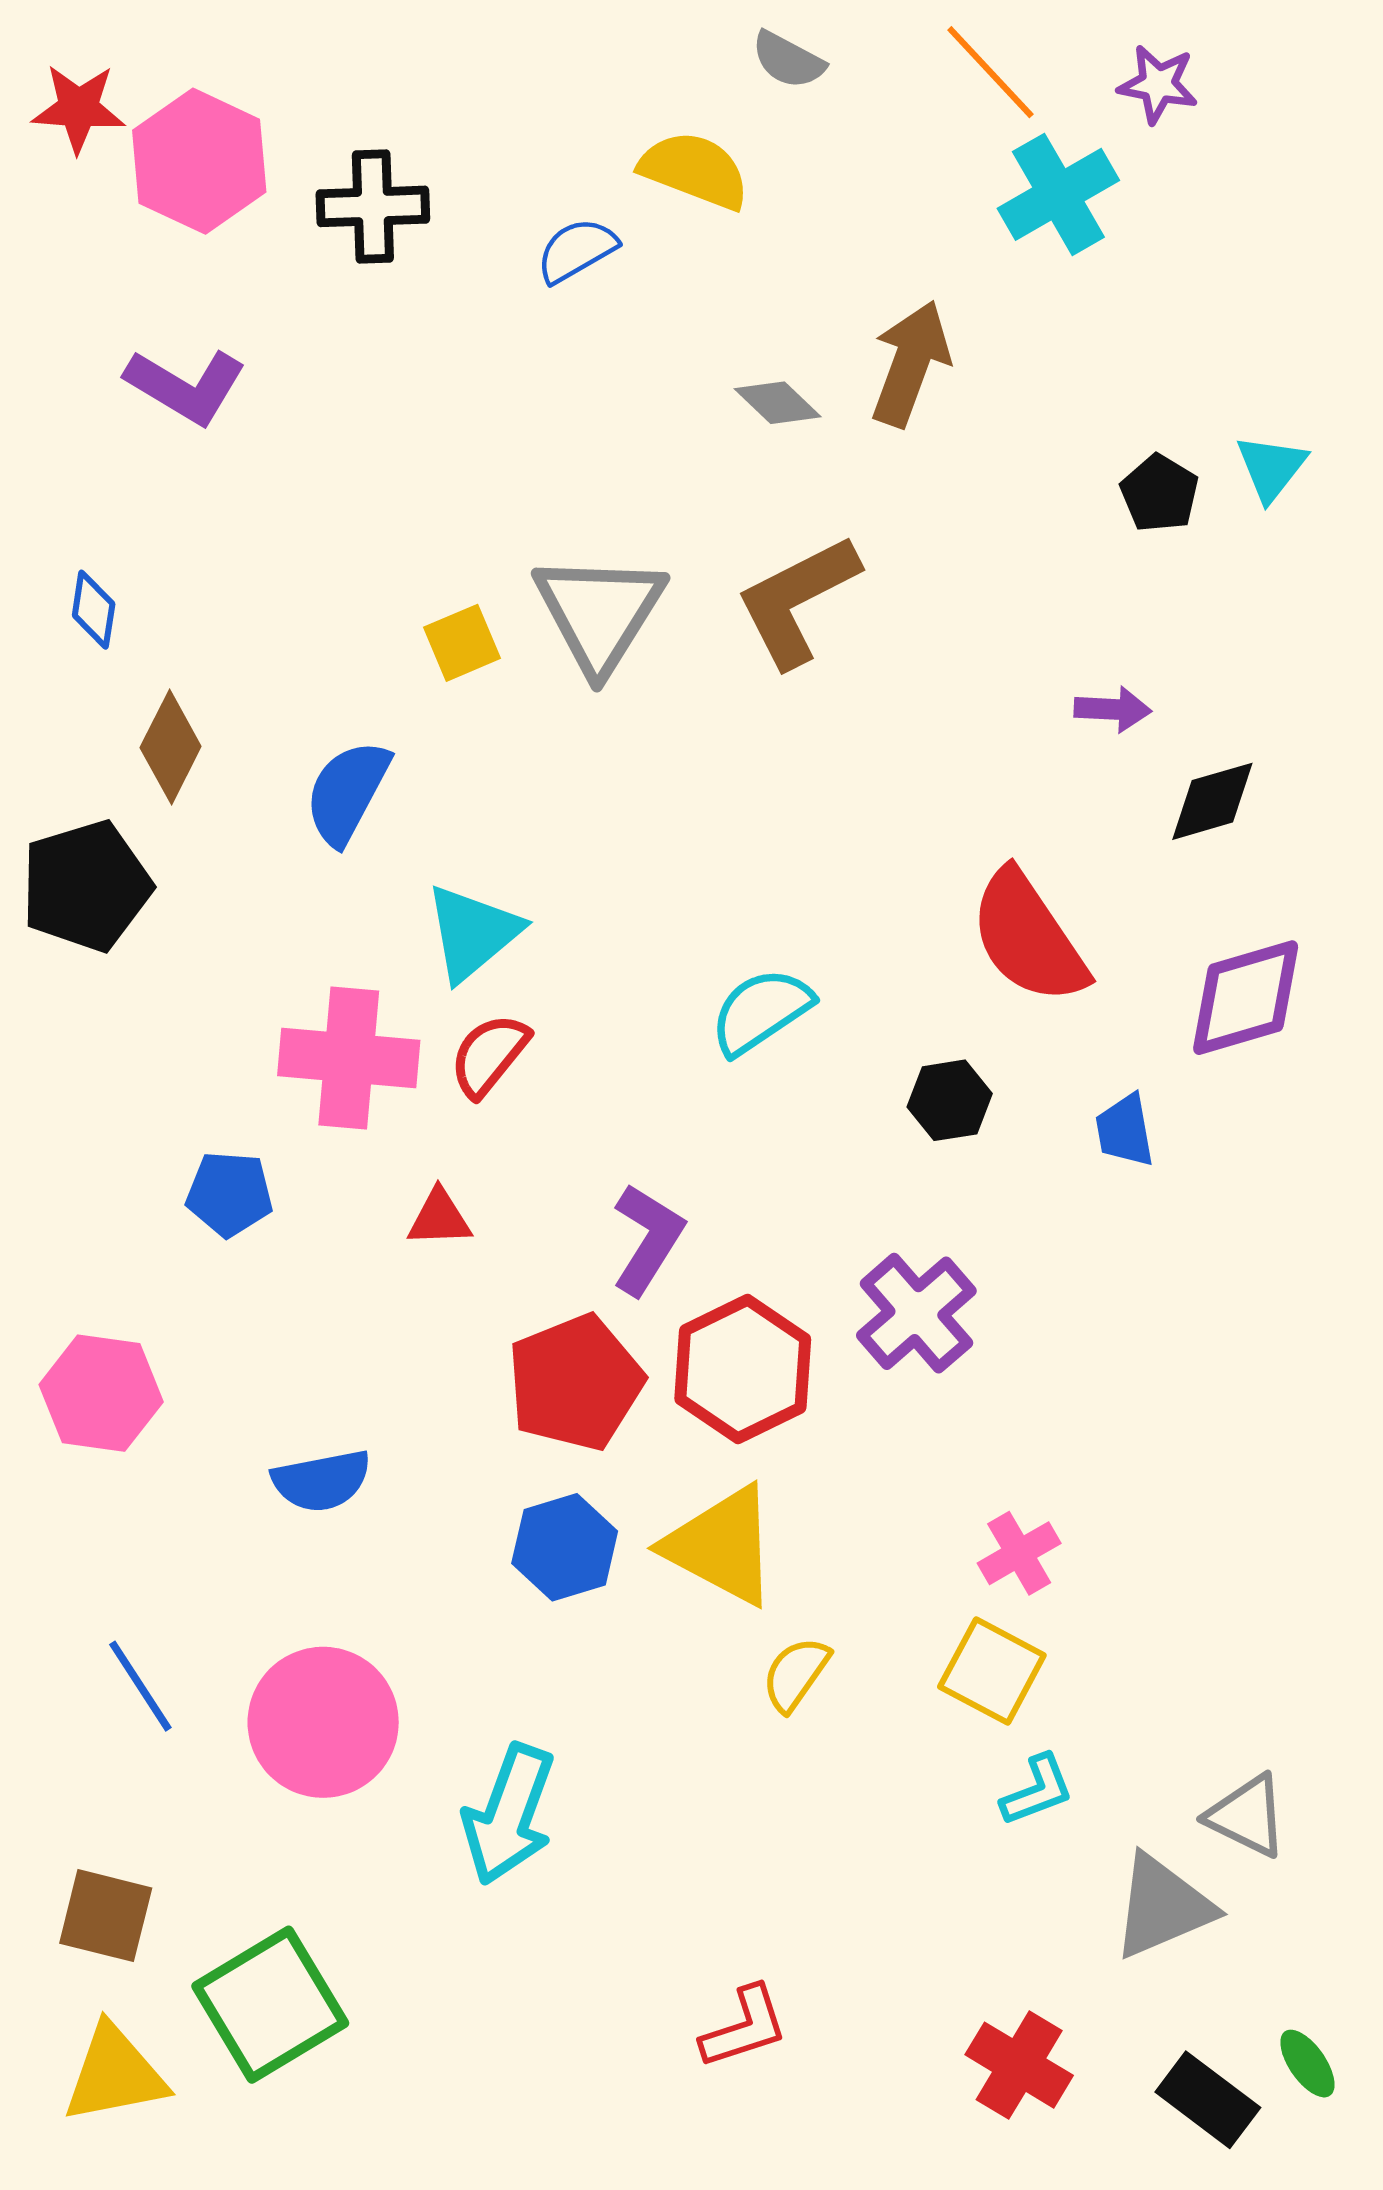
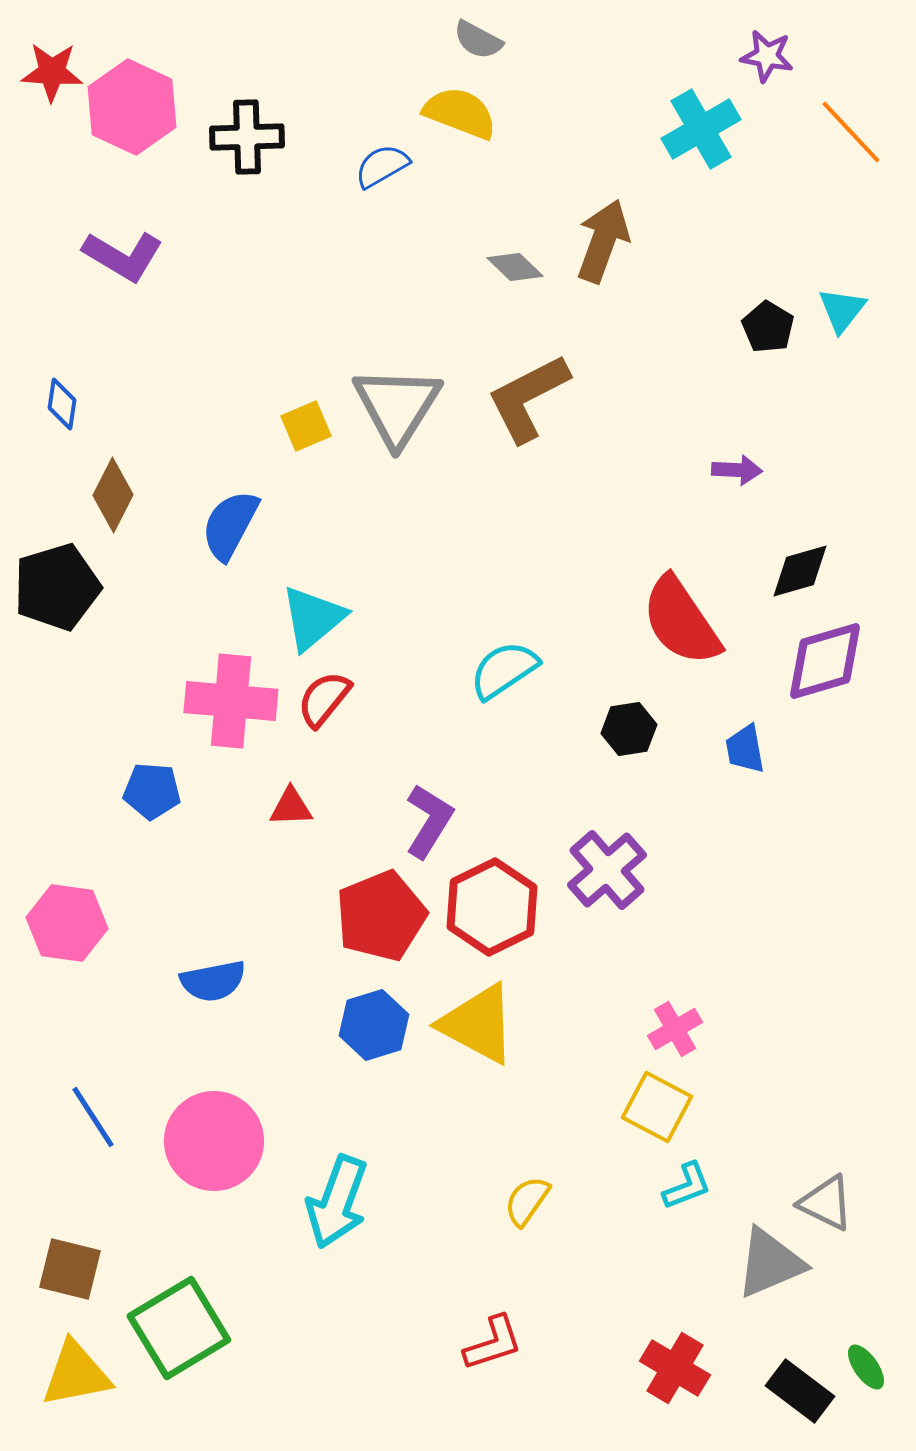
gray semicircle: (788, 60) -> (478, 40), moved
orange line: (990, 72) -> (851, 132), moved
black diamond: (1212, 801) -> (800, 571), moved
yellow semicircle: (796, 1674) -> (527, 1201), moved

